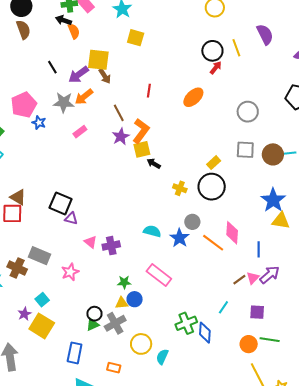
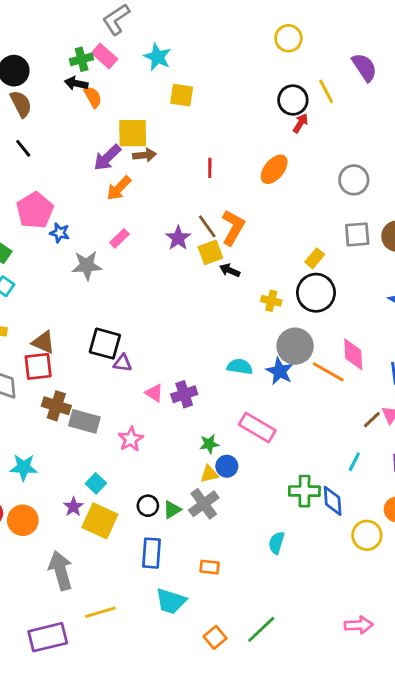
black line: (52, 67) -> (23, 148), moved
brown arrow: (105, 76) -> (145, 155), turned -56
gray star: (64, 102) -> (87, 266), moved
brown line: (119, 113) -> (207, 226), moved
orange L-shape: (141, 131) -> (233, 228), moved
gray circle: (192, 222) -> (295, 346), size x1.6
brown cross: (17, 268) -> (56, 406), moved
black circle: (94, 314) -> (148, 506), moved
green cross: (186, 323) -> (304, 491), turned 30
yellow circle: (141, 344) -> (367, 535), moved

